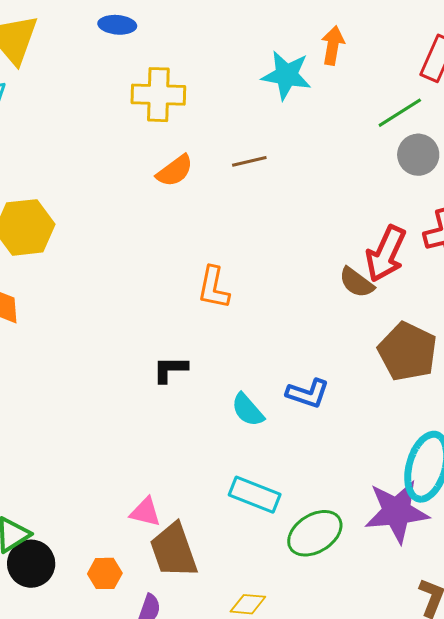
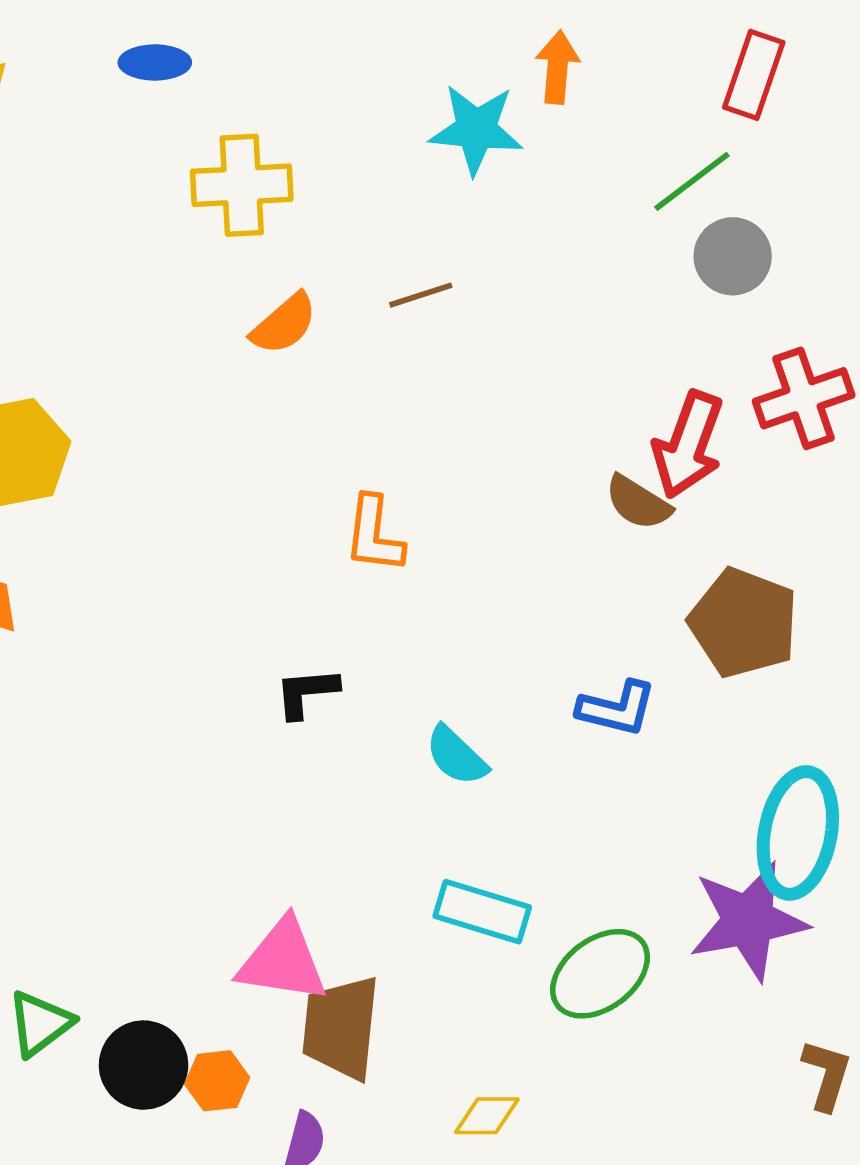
blue L-shape: (308, 393) -> (617, 708), moved
pink triangle: (145, 512) -> (283, 961), size x1.6
brown trapezoid: (174, 550) -> (341, 1028), turned 30
black circle: (31, 564) -> (144, 1065), moved

